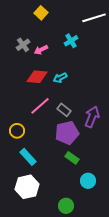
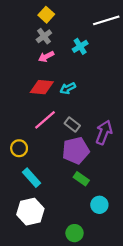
gray cross: (23, 45) -> (44, 36), moved

